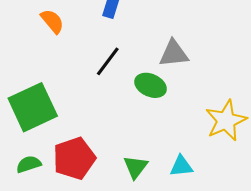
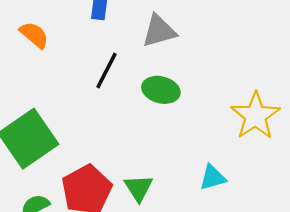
gray triangle: (174, 54) -> (159, 31), moved
green triangle: (136, 167) -> (139, 188), moved

